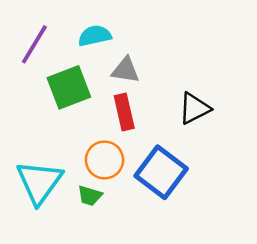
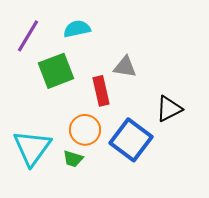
gray triangle: (125, 70) -> (125, 67), moved
black triangle: (194, 108) -> (169, 109), moved

